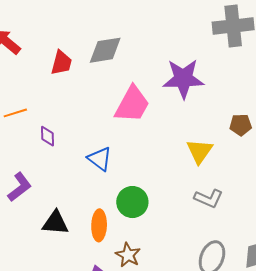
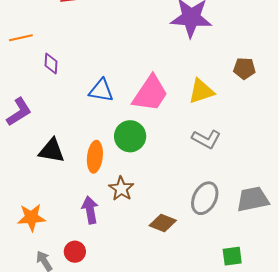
pink trapezoid: (132, 104) -> (150, 93), moved
yellow triangle: (200, 151) -> (201, 91), turned 32
blue triangle: (100, 159) -> (101, 90), turned -32

